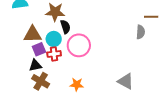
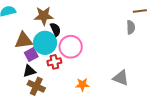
cyan circle: (54, 39) -> (45, 43), size x1.5
red cross: (54, 54) -> (54, 62), moved
orange star: (77, 84) -> (82, 85), moved

